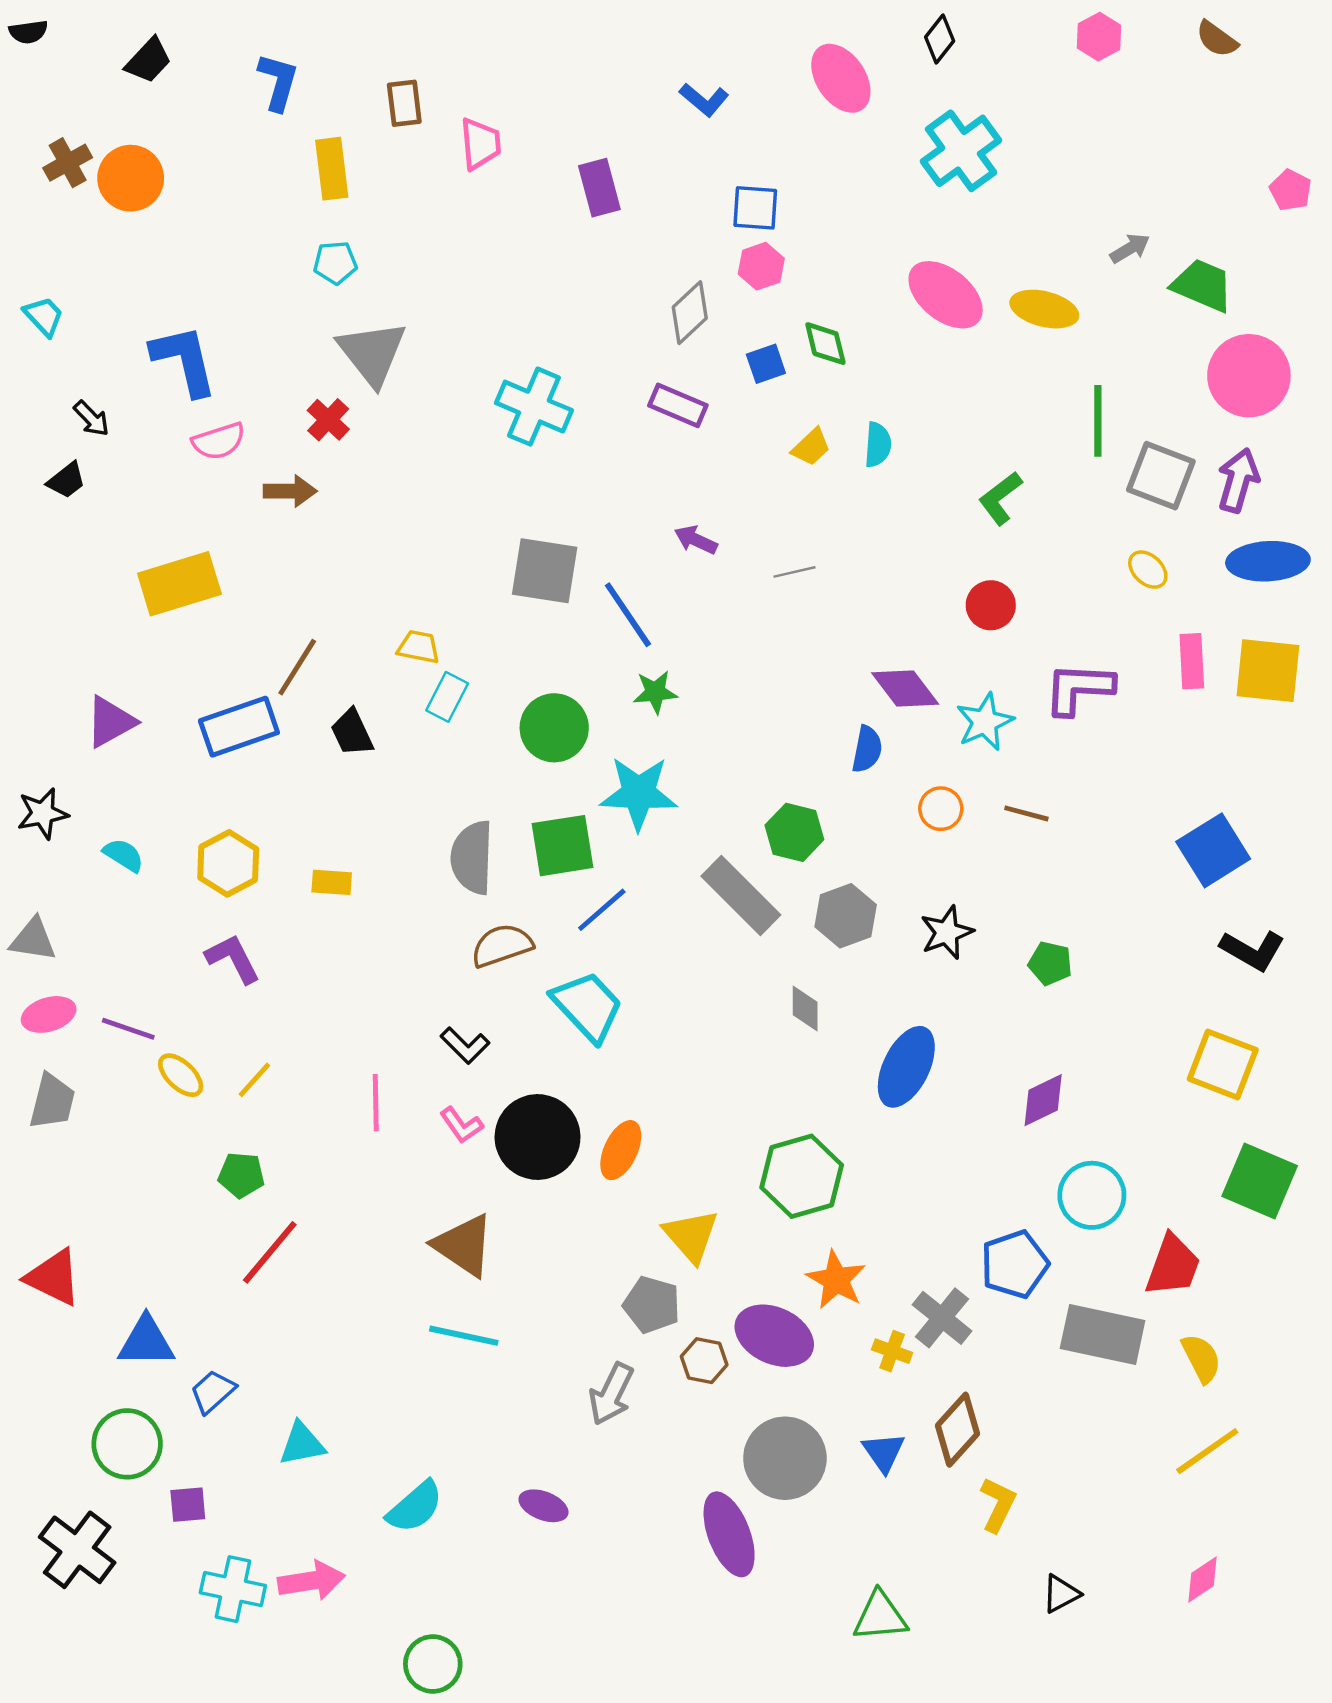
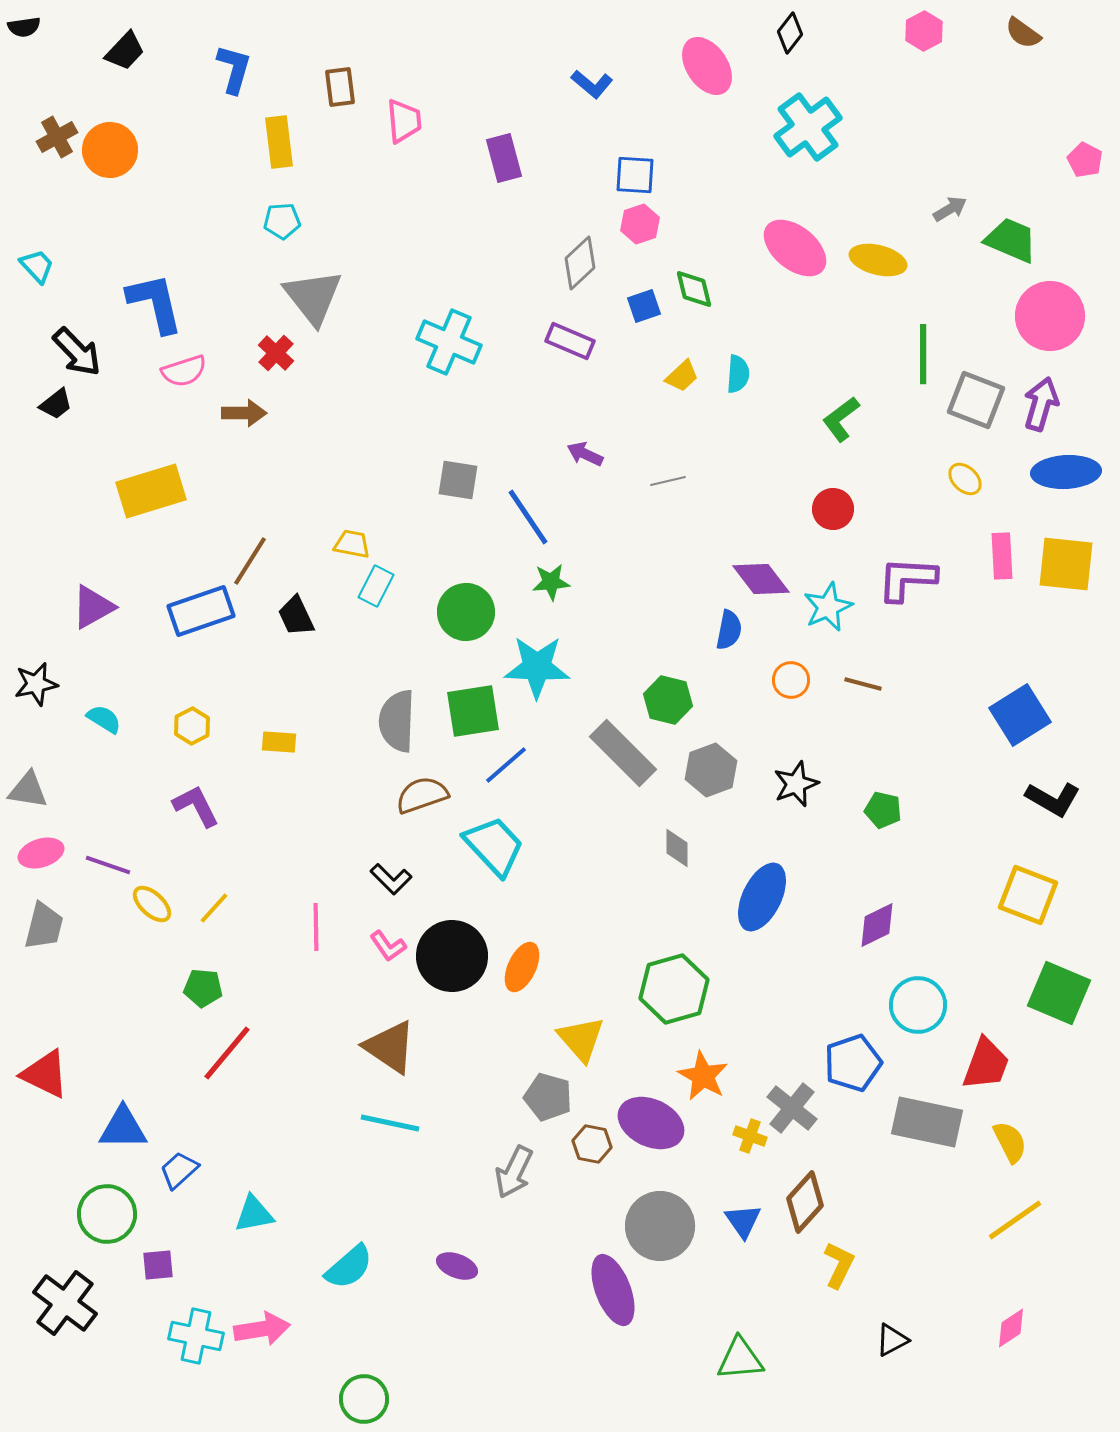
black arrow: (91, 418) -> (77, 352), size x1.6
gray square: (545, 571) -> (458, 480), size x0.7
yellow hexagon: (228, 863) -> (192, 726), size x0.7

